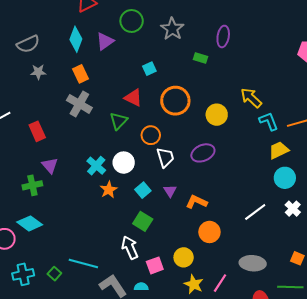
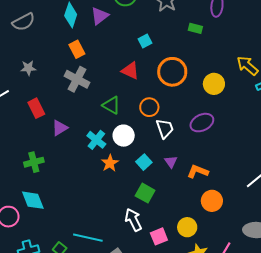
gray star: (38, 72) -> (28, 68), moved
green triangle: (119, 121) -> (111, 105), moved, turned -42
purple triangle: (50, 165) -> (60, 128), moved, turned 42
cyan diamond: (30, 223) -> (33, 200), turned 35

